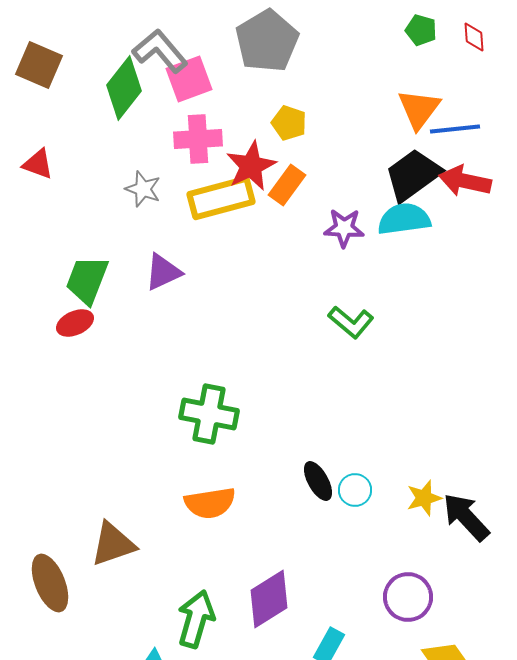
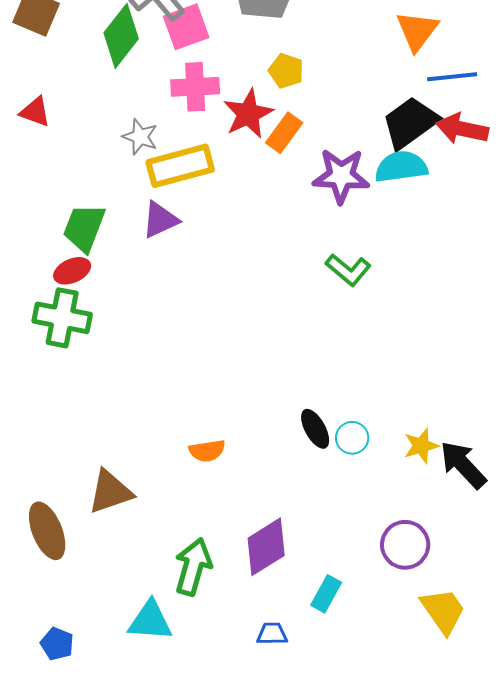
orange triangle: (419, 109) -> (417, 31), moved
yellow rectangle: (221, 198) -> (180, 166), moved
purple star: (344, 228) -> (341, 176), size x1.4
green cross: (209, 414) -> (62, 318), moved
orange semicircle: (210, 503) -> (207, 451), size x0.7

